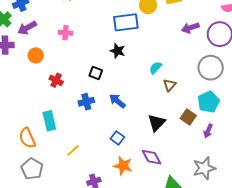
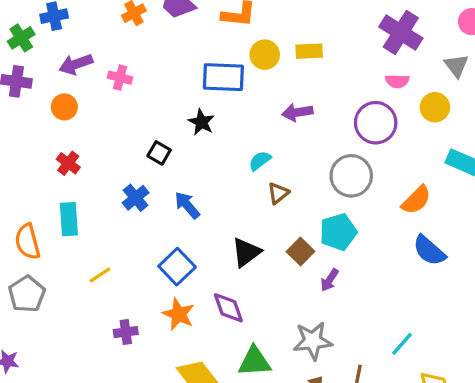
purple arrow: (27, 28) -> (76, 64), moved
purple arrow: (190, 28) -> (297, 112), moved
red cross: (56, 80) -> (68, 163), moved
blue cross: (86, 102) -> (136, 198), turned -35
blue square: (117, 138) -> (177, 267), size x1.5

